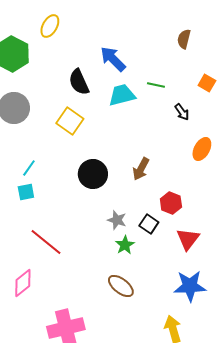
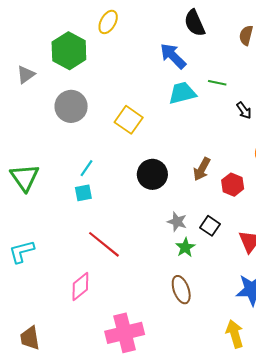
black semicircle: (79, 82) -> (195, 23), moved
red hexagon: (171, 203) -> (233, 185), moved
brown ellipse: (121, 286) -> (181, 290), turned 32

